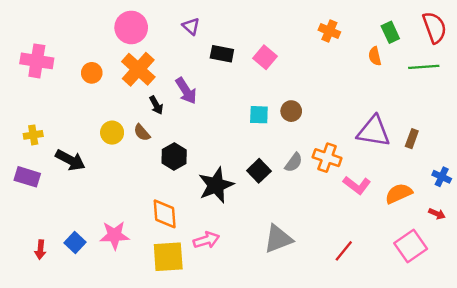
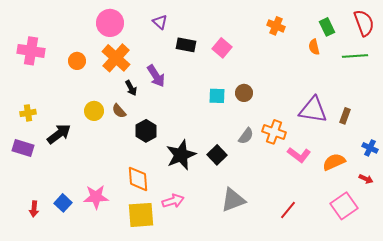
black arrow: (70, 160) -> (59, 134), turned -65
black square: (259, 171) -> (217, 155), moved

